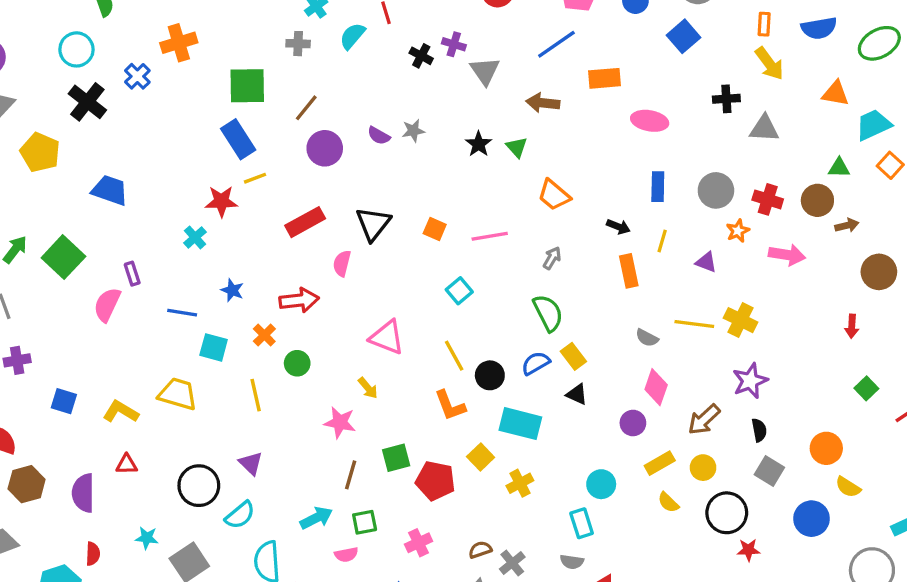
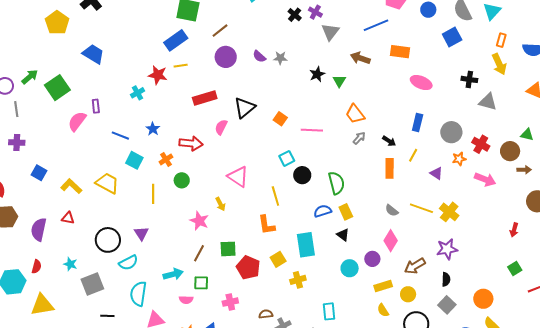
blue rectangle: (238, 139) -> (176, 40), turned 75
gray arrow: (552, 258) -> (359, 138), moved
black circle: (490, 375) -> (302, 175), moved
cyan rectangle: (520, 424) -> (306, 245), turned 55
cyan circle: (601, 484) -> (350, 268), moved

